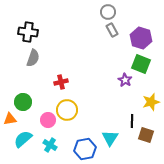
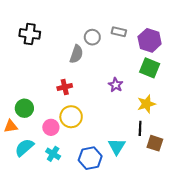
gray circle: (108, 12) -> (92, 37), moved
gray rectangle: (112, 30) -> (119, 32), turned -48
gray semicircle: (33, 58) -> (76, 54), moved
purple star: (125, 80) -> (116, 85), moved
yellow star: (151, 102) -> (146, 104), moved

